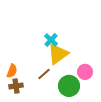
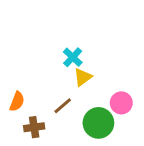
yellow triangle: (58, 54) -> (83, 77), size x0.6
brown cross: (16, 86) -> (34, 127), moved

